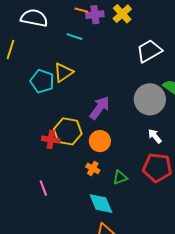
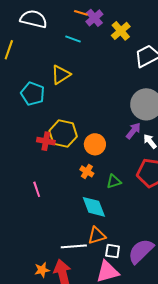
yellow cross: (122, 14) -> (121, 31), moved
purple cross: (95, 15) -> (94, 18), turned -36
cyan pentagon: (42, 81) -> (33, 94), moved
purple arrow: (100, 108) -> (133, 131), moved, size x0.7

